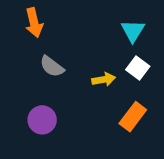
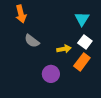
orange rectangle: (133, 117) -> (82, 62), moved
purple circle: (42, 120) -> (51, 74), moved

